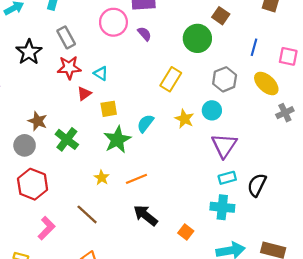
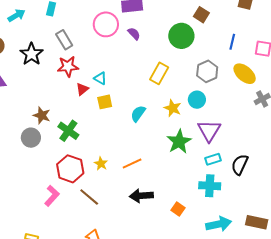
cyan triangle: (101, 73) -> (100, 78), moved
green star: (117, 140) -> (179, 142), moved
red hexagon: (33, 184) -> (70, 169), moved
black arrow: (145, 215) -> (141, 196), turned -40
pink L-shape: (46, 228) -> (52, 196), moved

